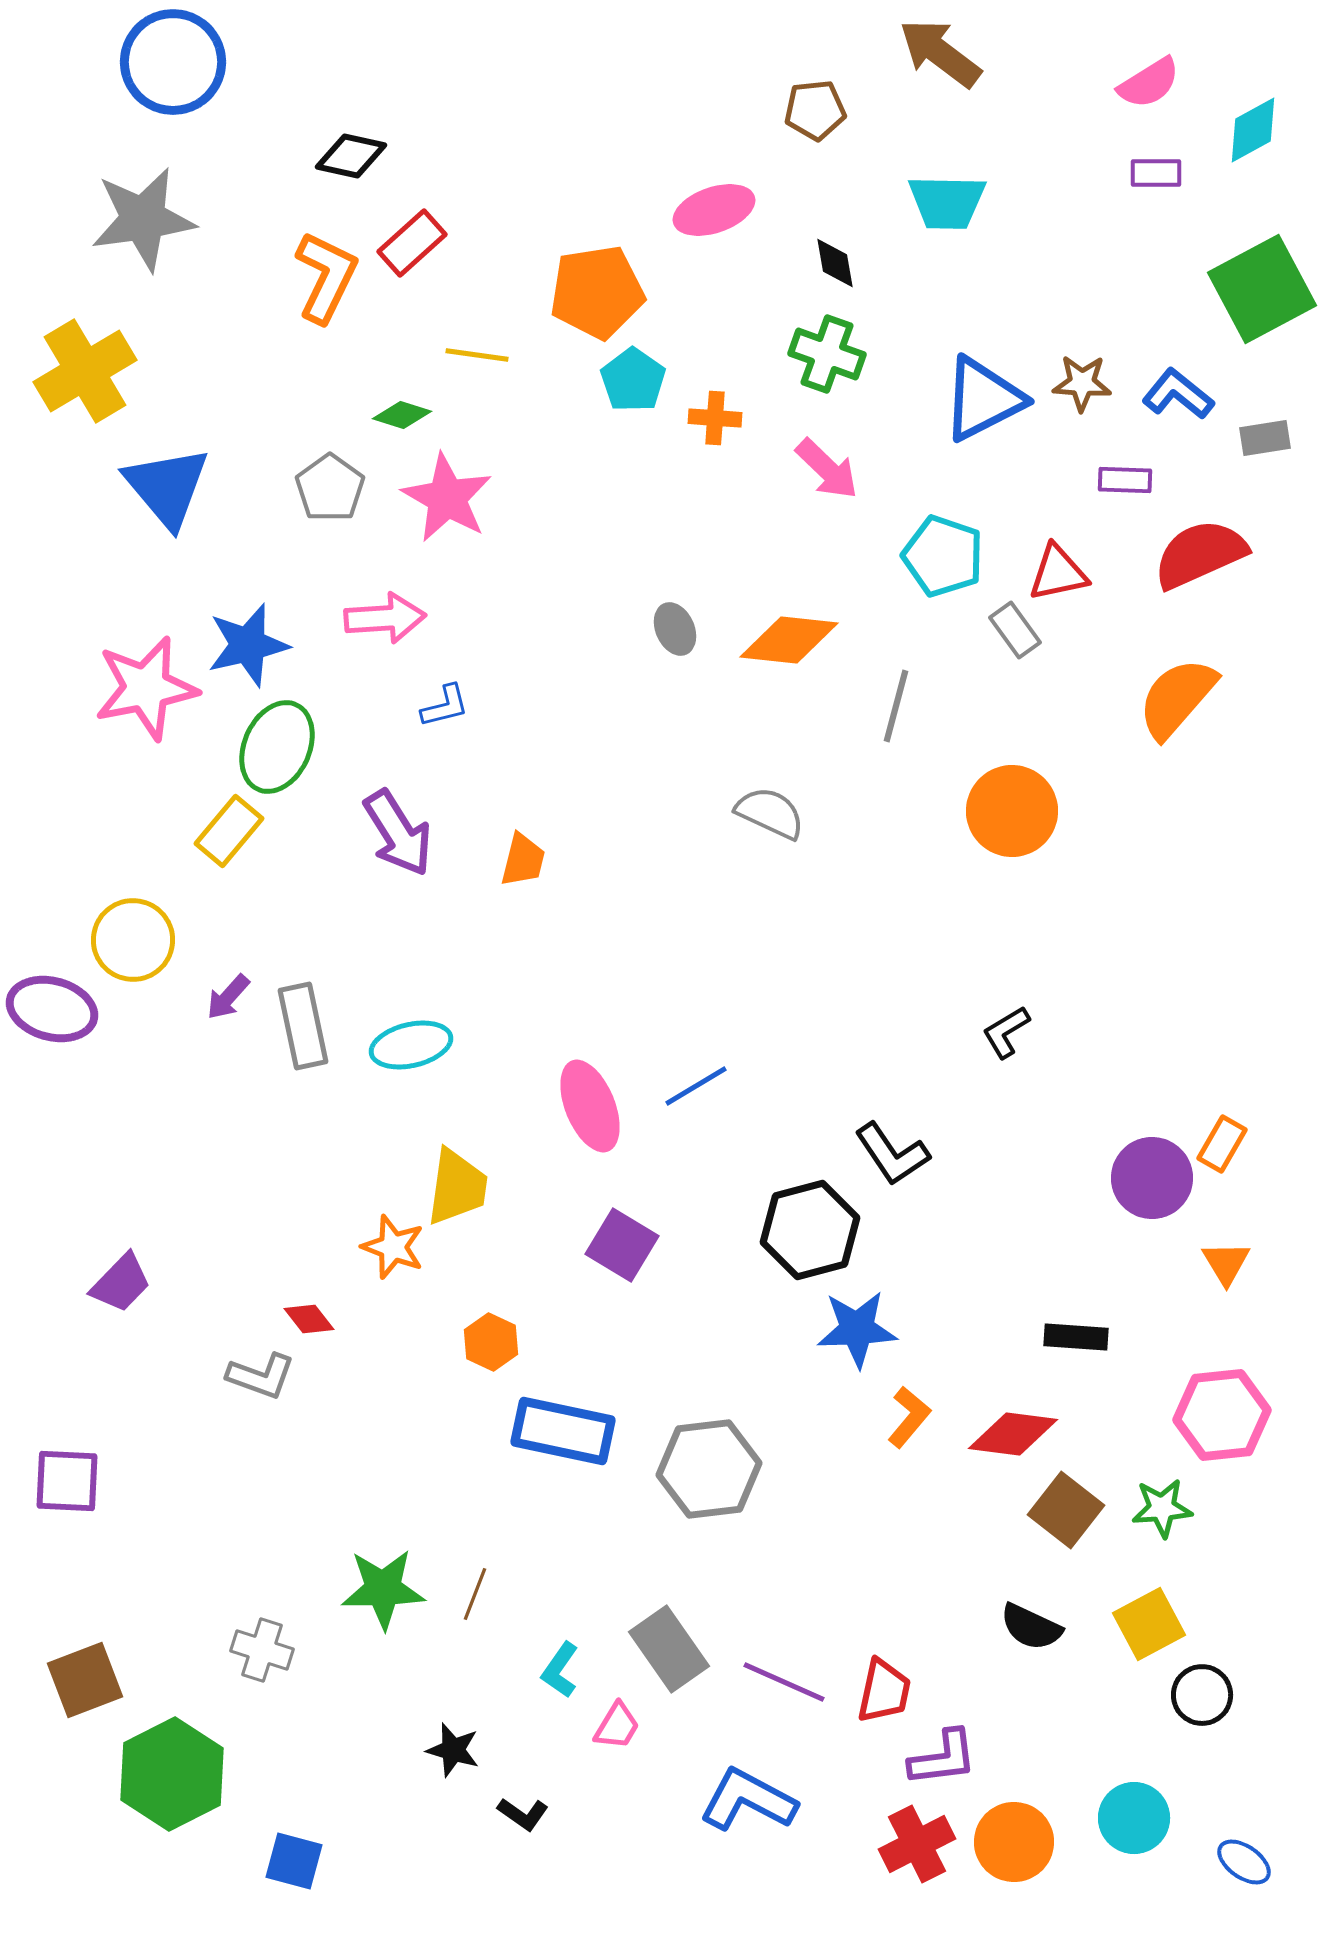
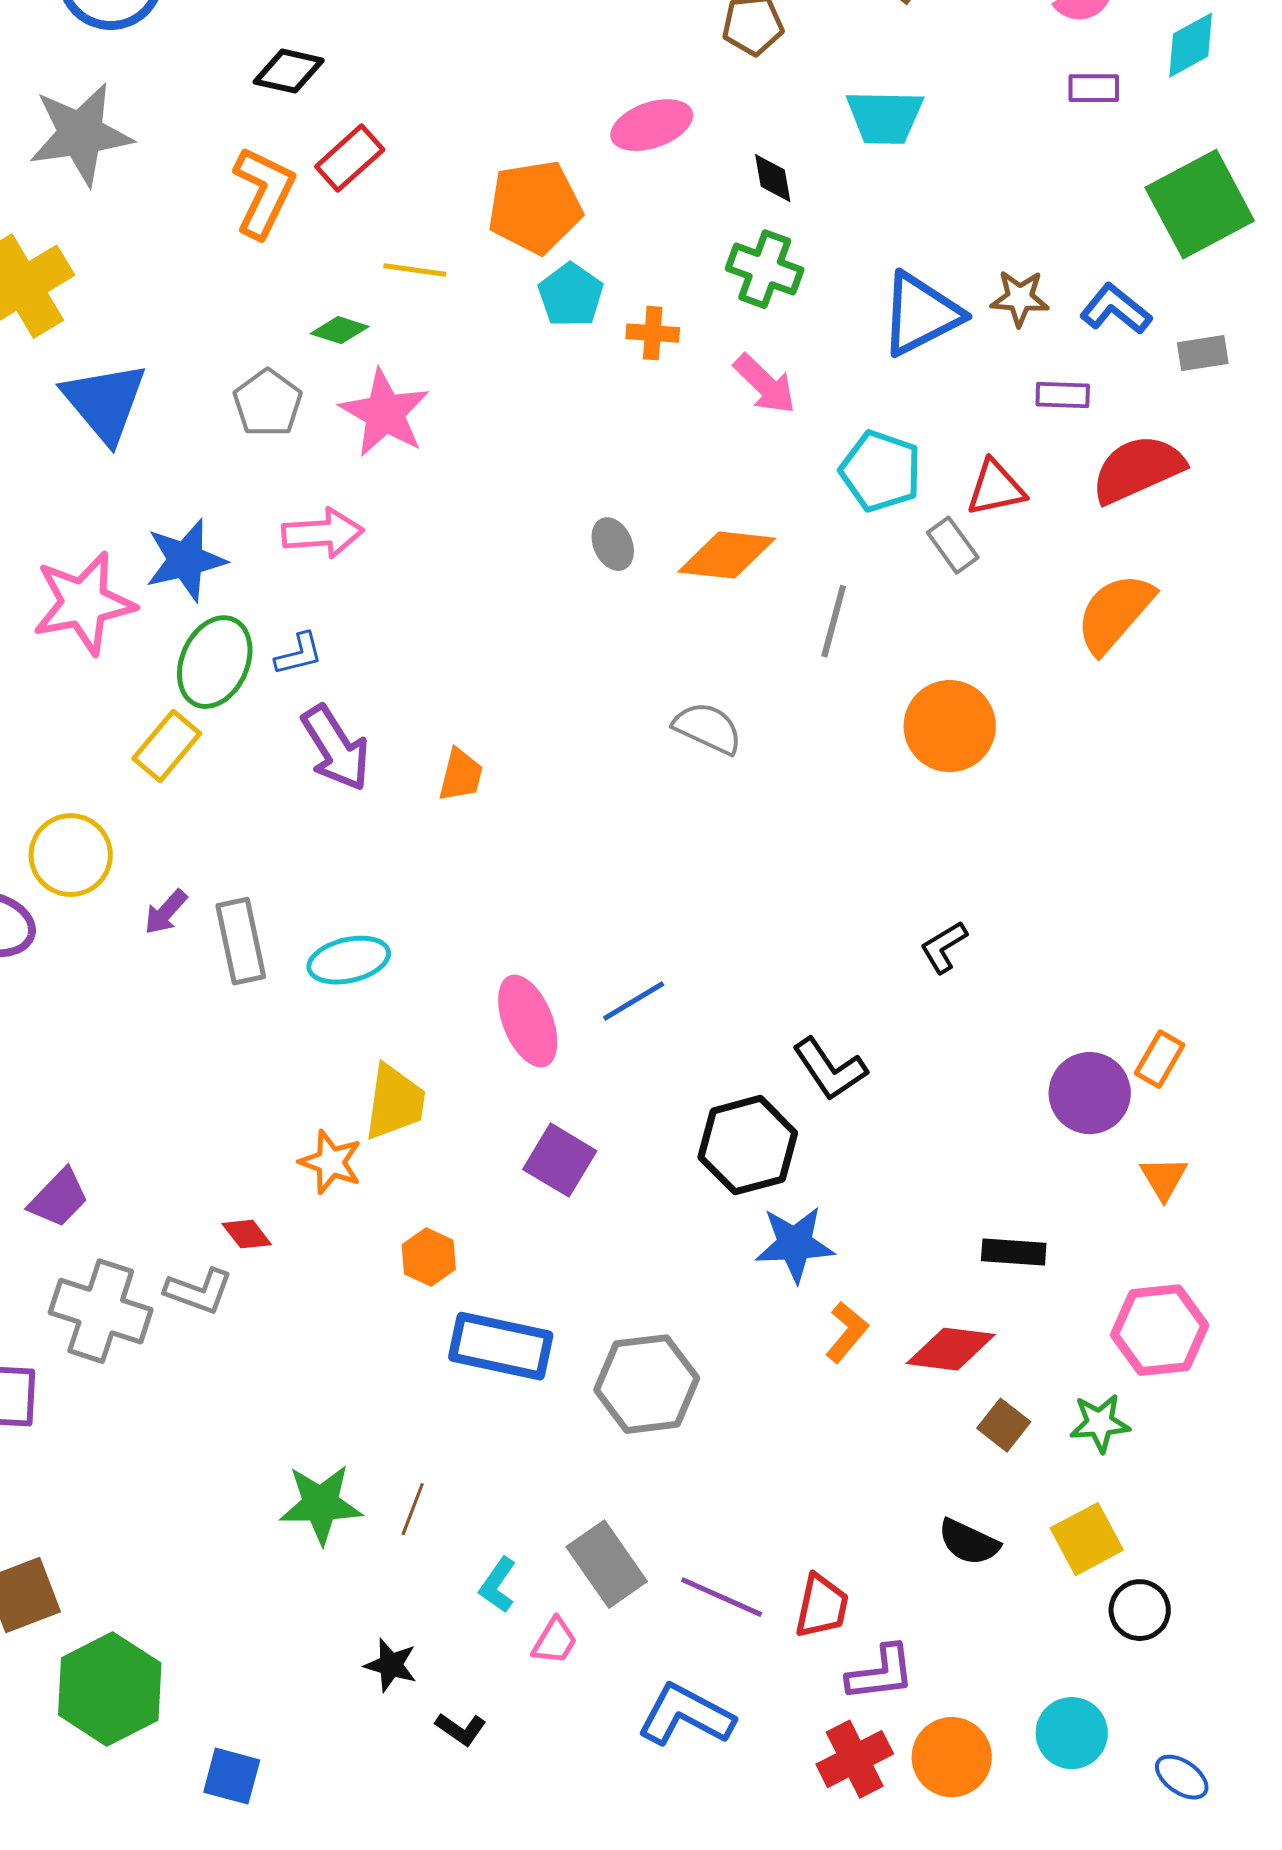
blue L-shape: (445, 706) -> (299, 654), moved
brown square: (1066, 1510) -> (1004, 1425), size x0.7
gray cross: (262, 1650) -> (101, 1311), moved, size x1.6

